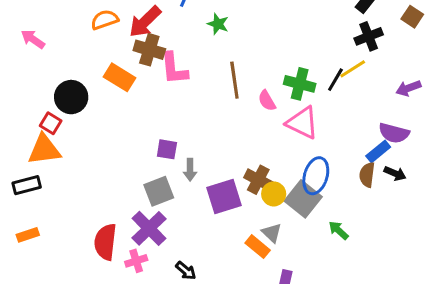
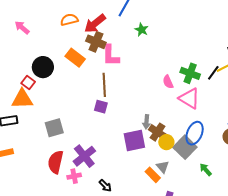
brown line: (234, 80) -> (104, 85), moved
gray arrow: (190, 170) -> (147, 122), moved
gray square: (159, 191) -> (54, 128), moved

